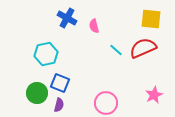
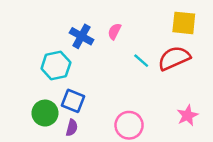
blue cross: (67, 18) -> (82, 36), moved
pink semicircle: (94, 26) -> (114, 31), turned 40

